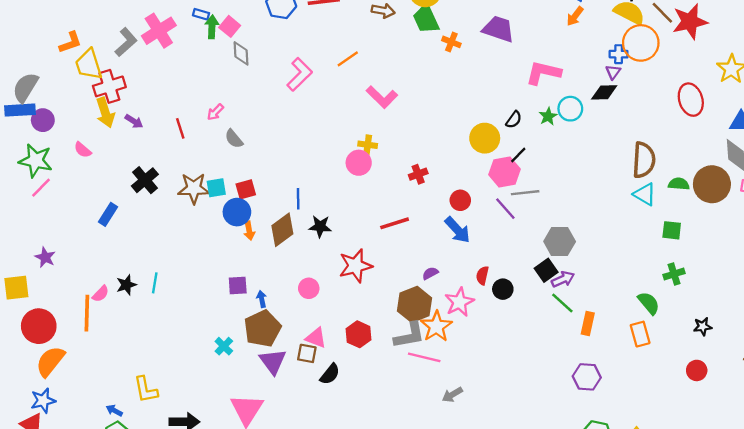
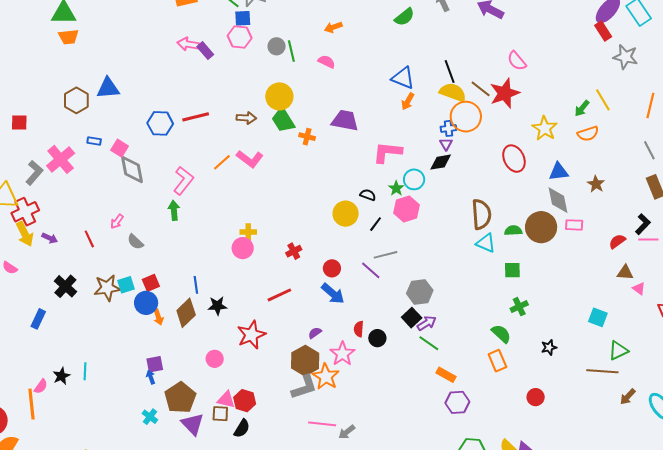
green arrow: (212, 27) -> (174, 210), moved
gray diamond: (241, 53) -> (132, 169), size x1.4
pink L-shape: (382, 97) -> (250, 159), moved
black semicircle: (514, 120) -> (368, 195), turned -98
pink hexagon: (505, 172) -> (407, 209), moved
blue arrow: (262, 299) -> (151, 377), moved
orange rectangle: (588, 324) -> (446, 375), moved, turned -66
red hexagon: (358, 334) -> (245, 401), moved
pink line: (424, 357) -> (322, 424), moved
red circle: (697, 370) -> (536, 397), moved

